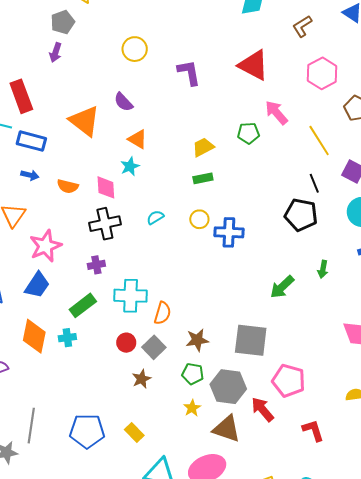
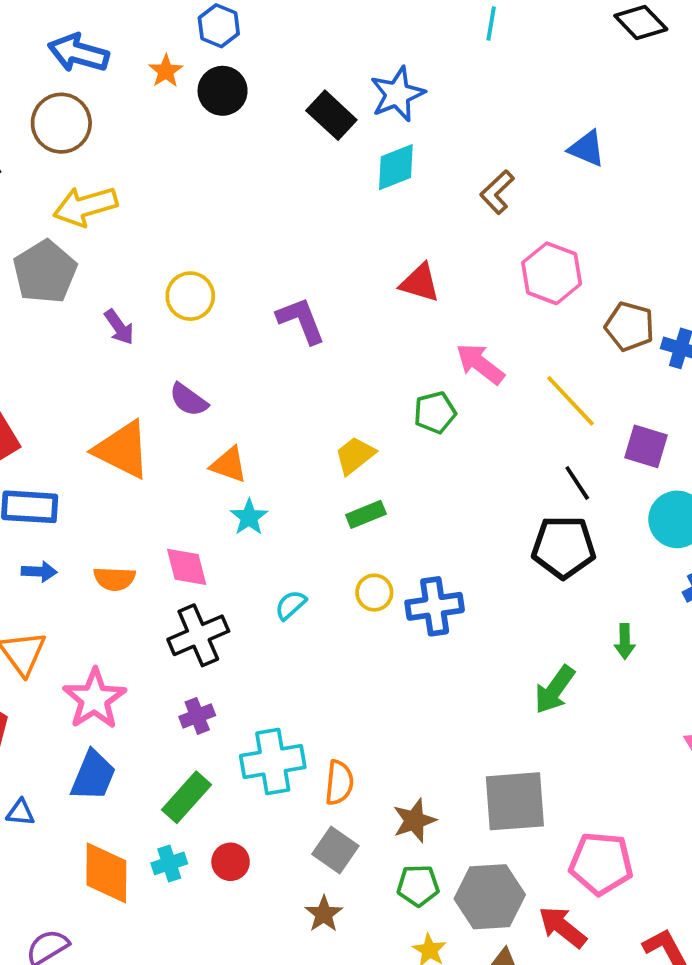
gray pentagon: (63, 22) -> (45, 272), size x1.4
purple arrow: (55, 52) -> (119, 327), moved, turned -42
red triangle: (254, 65) -> (420, 283), size x0.7
cyan star: (130, 166) -> (249, 517), moved
red circle: (126, 343) -> (231, 862), moved

